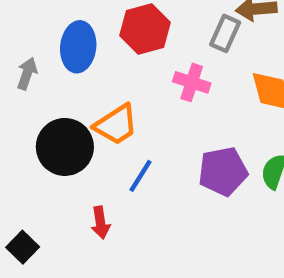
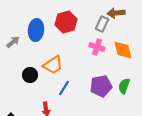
gray arrow: (27, 74) -> (13, 42), turned 32
pink cross: (192, 82) -> (97, 47), moved
black circle: (65, 147) -> (30, 75), size x0.6

